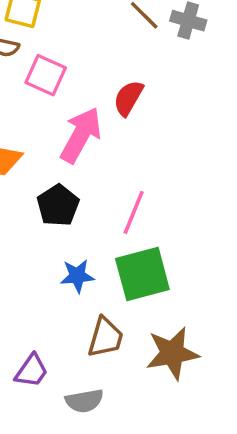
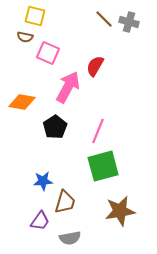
blue star: (77, 276) -> (43, 181), moved
brown trapezoid: (105, 337) -> (65, 202), moved

